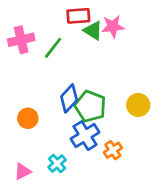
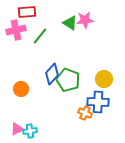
red rectangle: (78, 16) -> (27, 12), moved
blue cross: (85, 136) -> (98, 102), moved, turned 35
orange cross: (113, 150) -> (85, 113), turned -32
cyan cross: (57, 163) -> (30, 131), moved, turned 32

